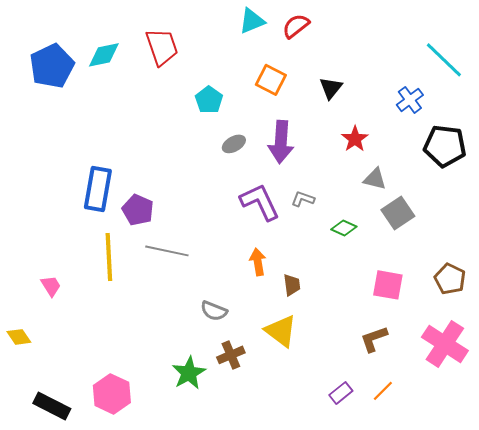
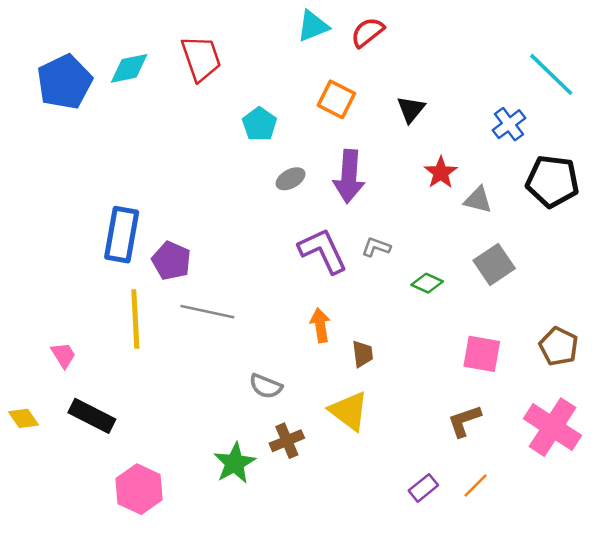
gray triangle: (375, 179) -> (478, 200), moved
black rectangle: (52, 406) -> (92, 416), moved

